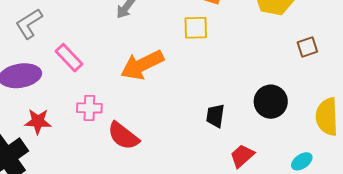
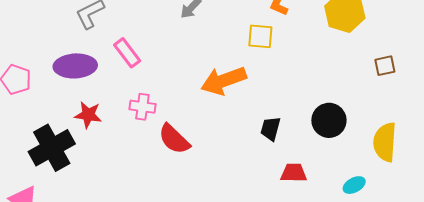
brown square: (307, 47) -> (385, 66), moved
orange arrow: (142, 65) -> (224, 81), moved
red trapezoid: (242, 156) -> (294, 173), turned 36

